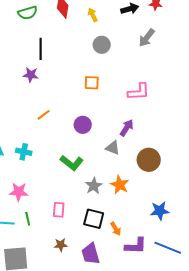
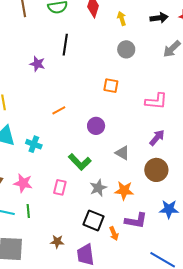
purple star: (31, 75) -> (37, 64), moved
purple arrow: (127, 128) -> (157, 138), moved
orange star: (120, 185) -> (124, 191), turned -30
pink rectangle: (59, 210) -> (60, 187), moved
blue star: (160, 211) -> (169, 209), moved
purple L-shape: (136, 246) -> (136, 221), moved

